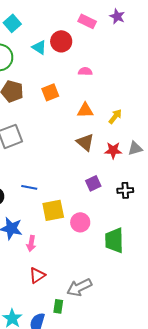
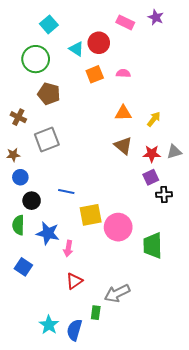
orange square: (50, 92) -> (95, 74), moved
purple square: (93, 183) -> (151, 177), moved
pink circle: (80, 222) -> (118, 227), size x1.4

